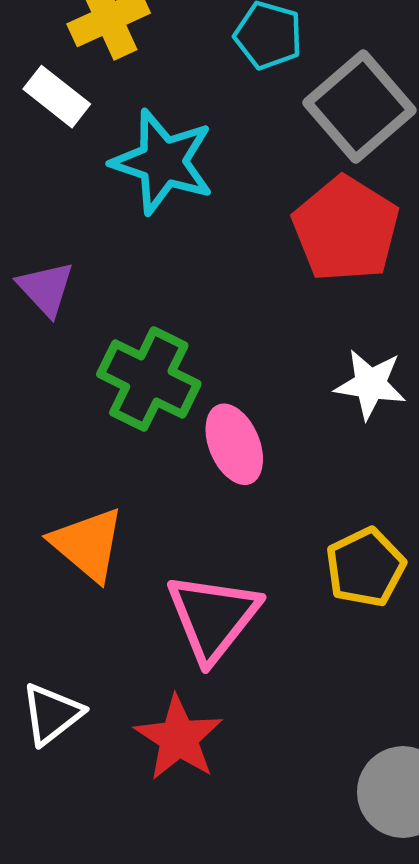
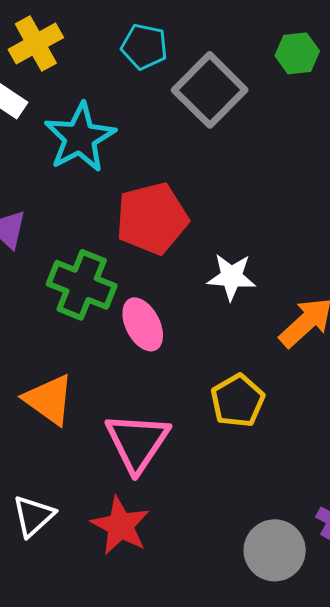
cyan star: (163, 162) -> (80, 138), turned 30
red pentagon: (346, 229) -> (152, 218), moved, turned 30

